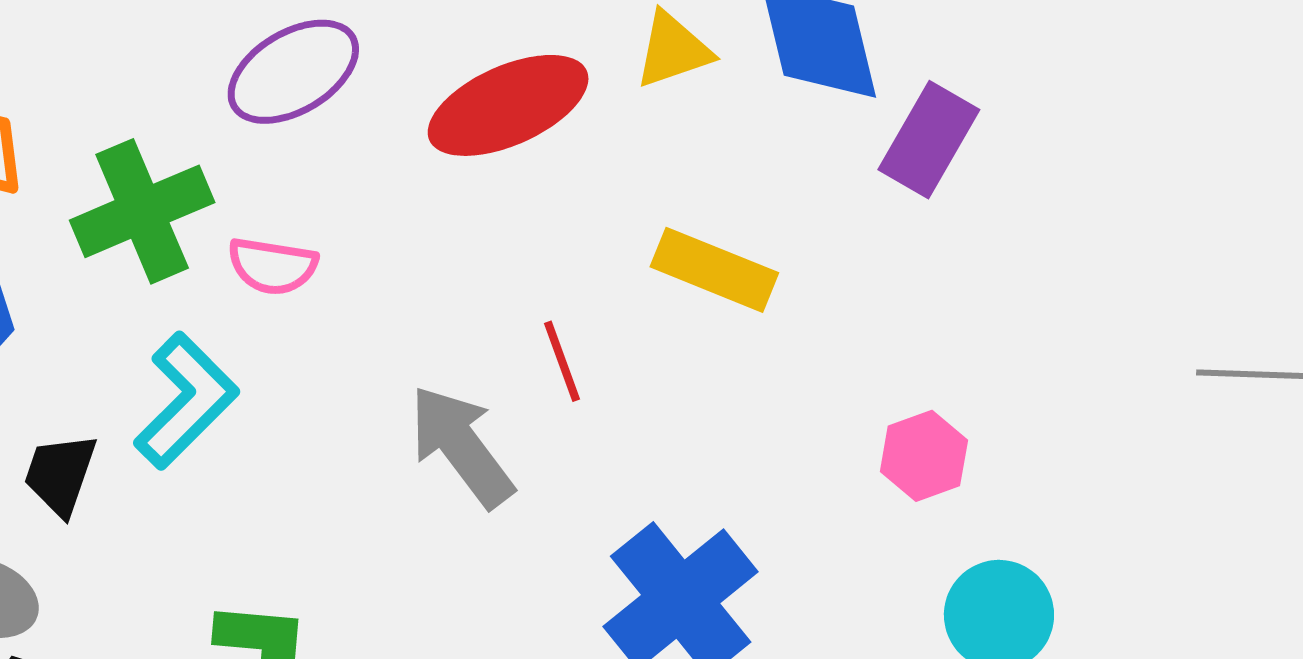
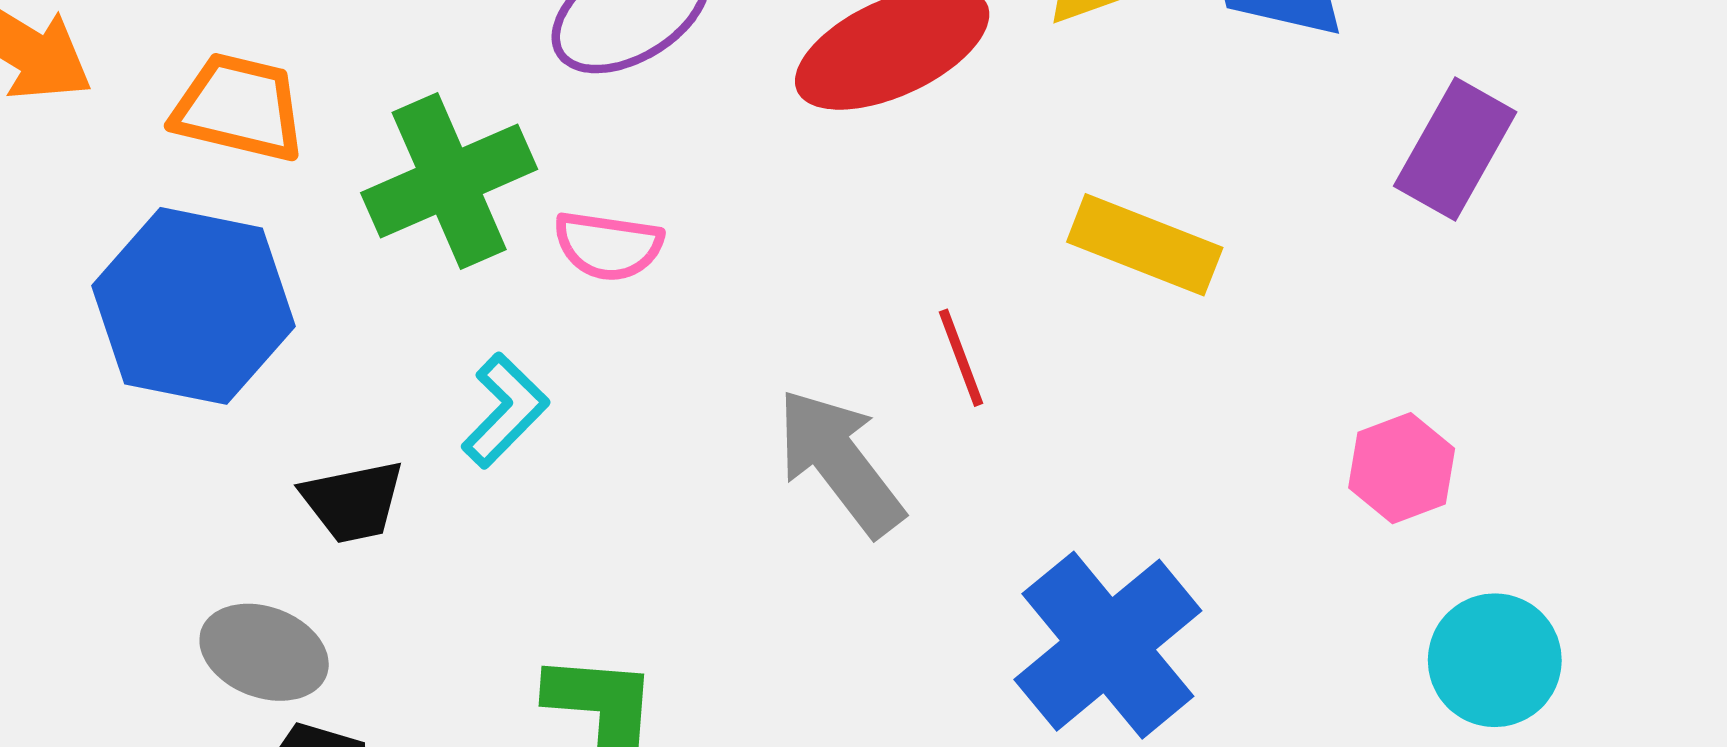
purple rectangle: (929, 140) -> (1455, 149), moved
cyan L-shape: (186, 401) -> (505, 410), size x0.7
black trapezoid: (60, 474) -> (353, 501), turned -120

